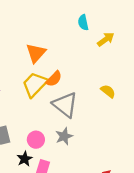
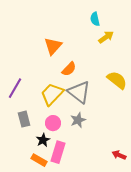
yellow arrow: (106, 39) -> (106, 37), moved
yellow trapezoid: (35, 84) -> (52, 94), moved
yellow semicircle: (108, 91) -> (117, 80), size x1.5

